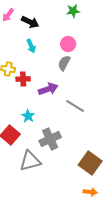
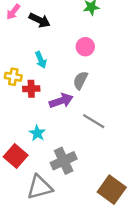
cyan arrow: (31, 46) -> (41, 60), moved
gray semicircle: (64, 63) -> (80, 80), moved

